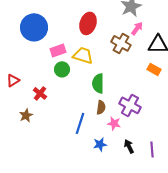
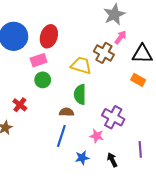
red ellipse: (88, 23) -> (49, 36), moved
yellow trapezoid: (83, 55) -> (81, 65), moved
brown semicircle: (101, 107) -> (67, 112), moved, turned -96
purple line: (152, 149) -> (140, 149), moved

